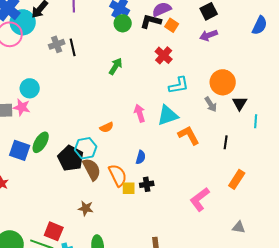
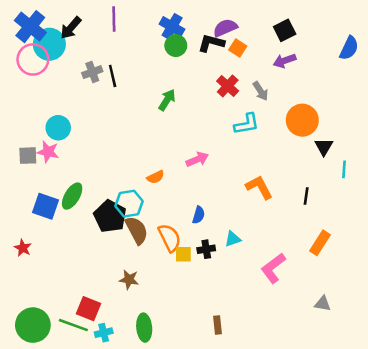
gray arrow: (211, 104) -> (261, 91), moved
pink arrow: (140, 113) -> (197, 159), turned 84
cyan triangle: (168, 115) -> (233, 239), moved, size x0.6

